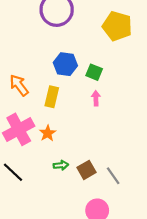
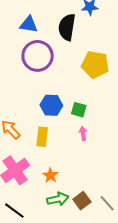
orange star: (48, 133) -> (50, 175), moved
green arrow: (61, 165) -> (58, 199), size x1.5

